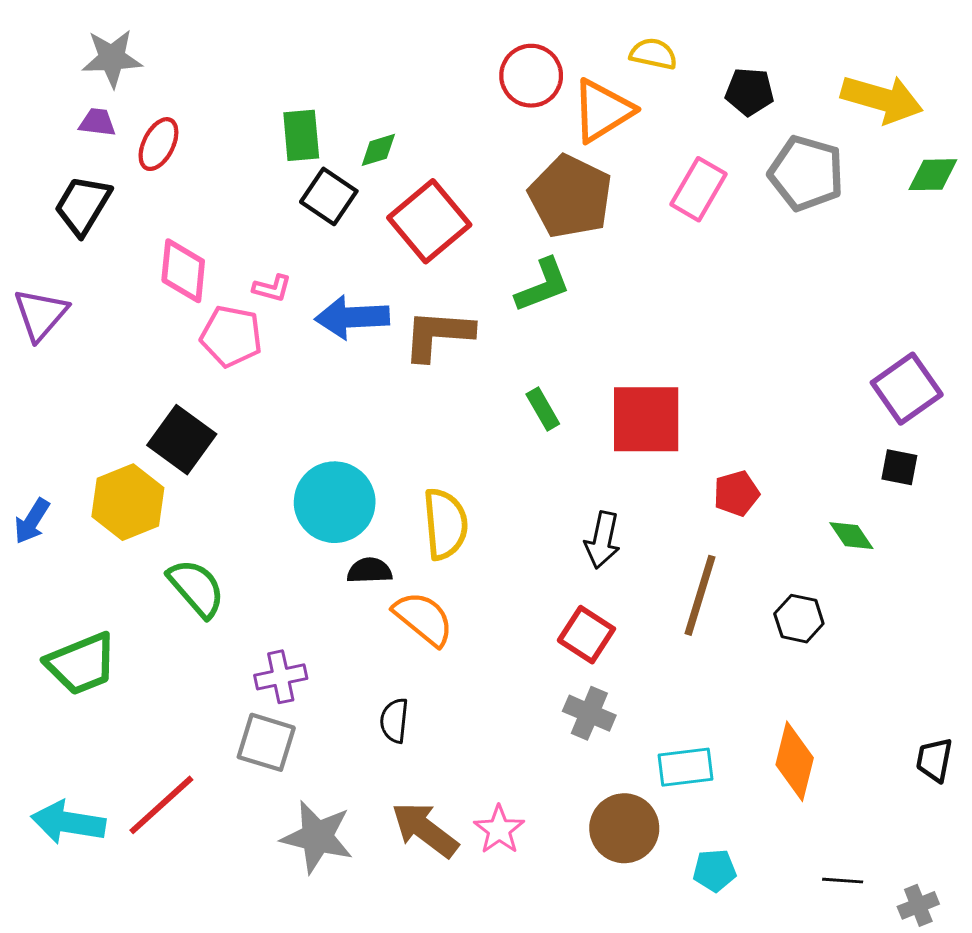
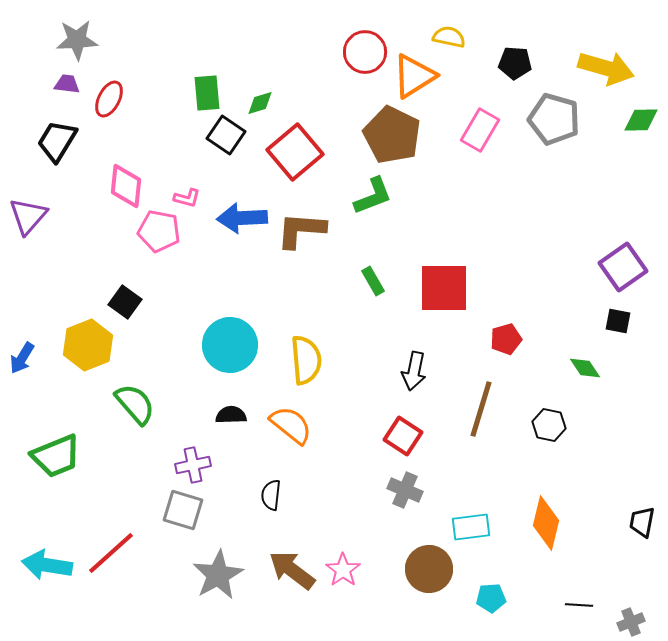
black square: (182, 440) -> (125, 302), size x0.7
black semicircle: (370, 571) -> (231, 415), moved
gray star: (317, 837) -> (218, 575), turned 30

